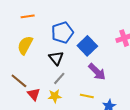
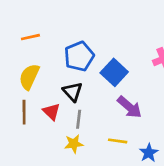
gray line: (59, 78) -> (79, 119), turned -32
brown line: (19, 81) -> (24, 112), moved, turned 54
red triangle: (34, 94) -> (51, 112), moved

